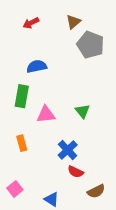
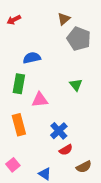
red arrow: (31, 23) -> (14, 20), moved
green triangle: (82, 111) -> (76, 85), moved
orange rectangle: (22, 143) -> (19, 125), size x1.5
red semicircle: (76, 172) -> (66, 150), turned -56

